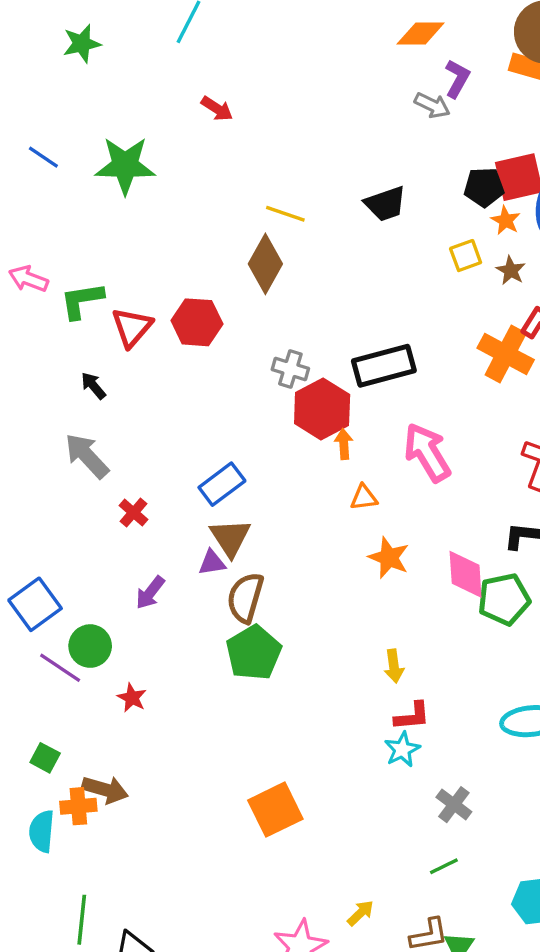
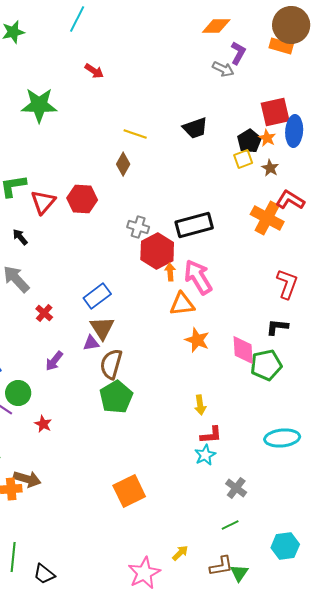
black pentagon: (484, 187) -> (249, 141), moved, turned -30
brown diamond: (265, 264) -> (123, 164), size x0.7
pink arrow: (427, 452) -> (198, 277), moved
orange triangle: (364, 497) -> (182, 304), size x1.5

